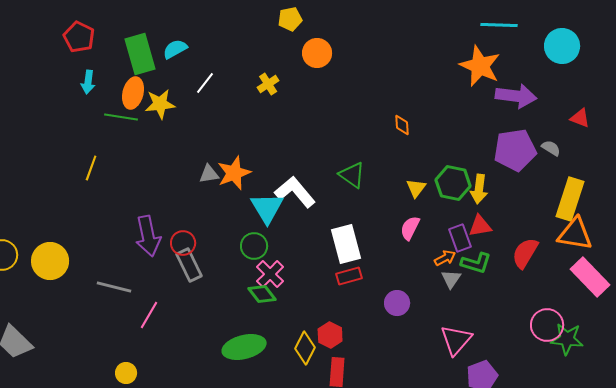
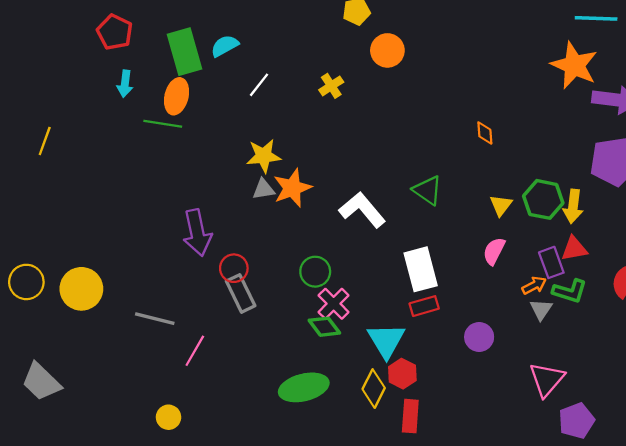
yellow star: (160, 104) -> (264, 156), moved
yellow line: (91, 168) -> (45, 141), moved
cyan triangle: (267, 208) -> (386, 340), moved
purple arrow: (148, 236) -> (197, 233), moved

